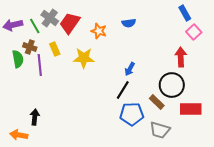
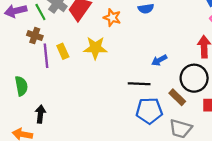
yellow rectangle: (55, 49) -> (63, 51), moved
green semicircle: (18, 59) -> (21, 86), moved
blue arrow: (130, 69) -> (159, 60), moved, turned 32
black line: (123, 90) -> (139, 84), turned 60

